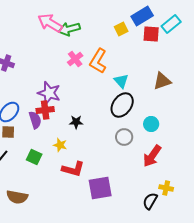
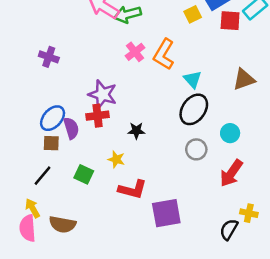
purple semicircle: (35, 120) -> (71, 128), moved

